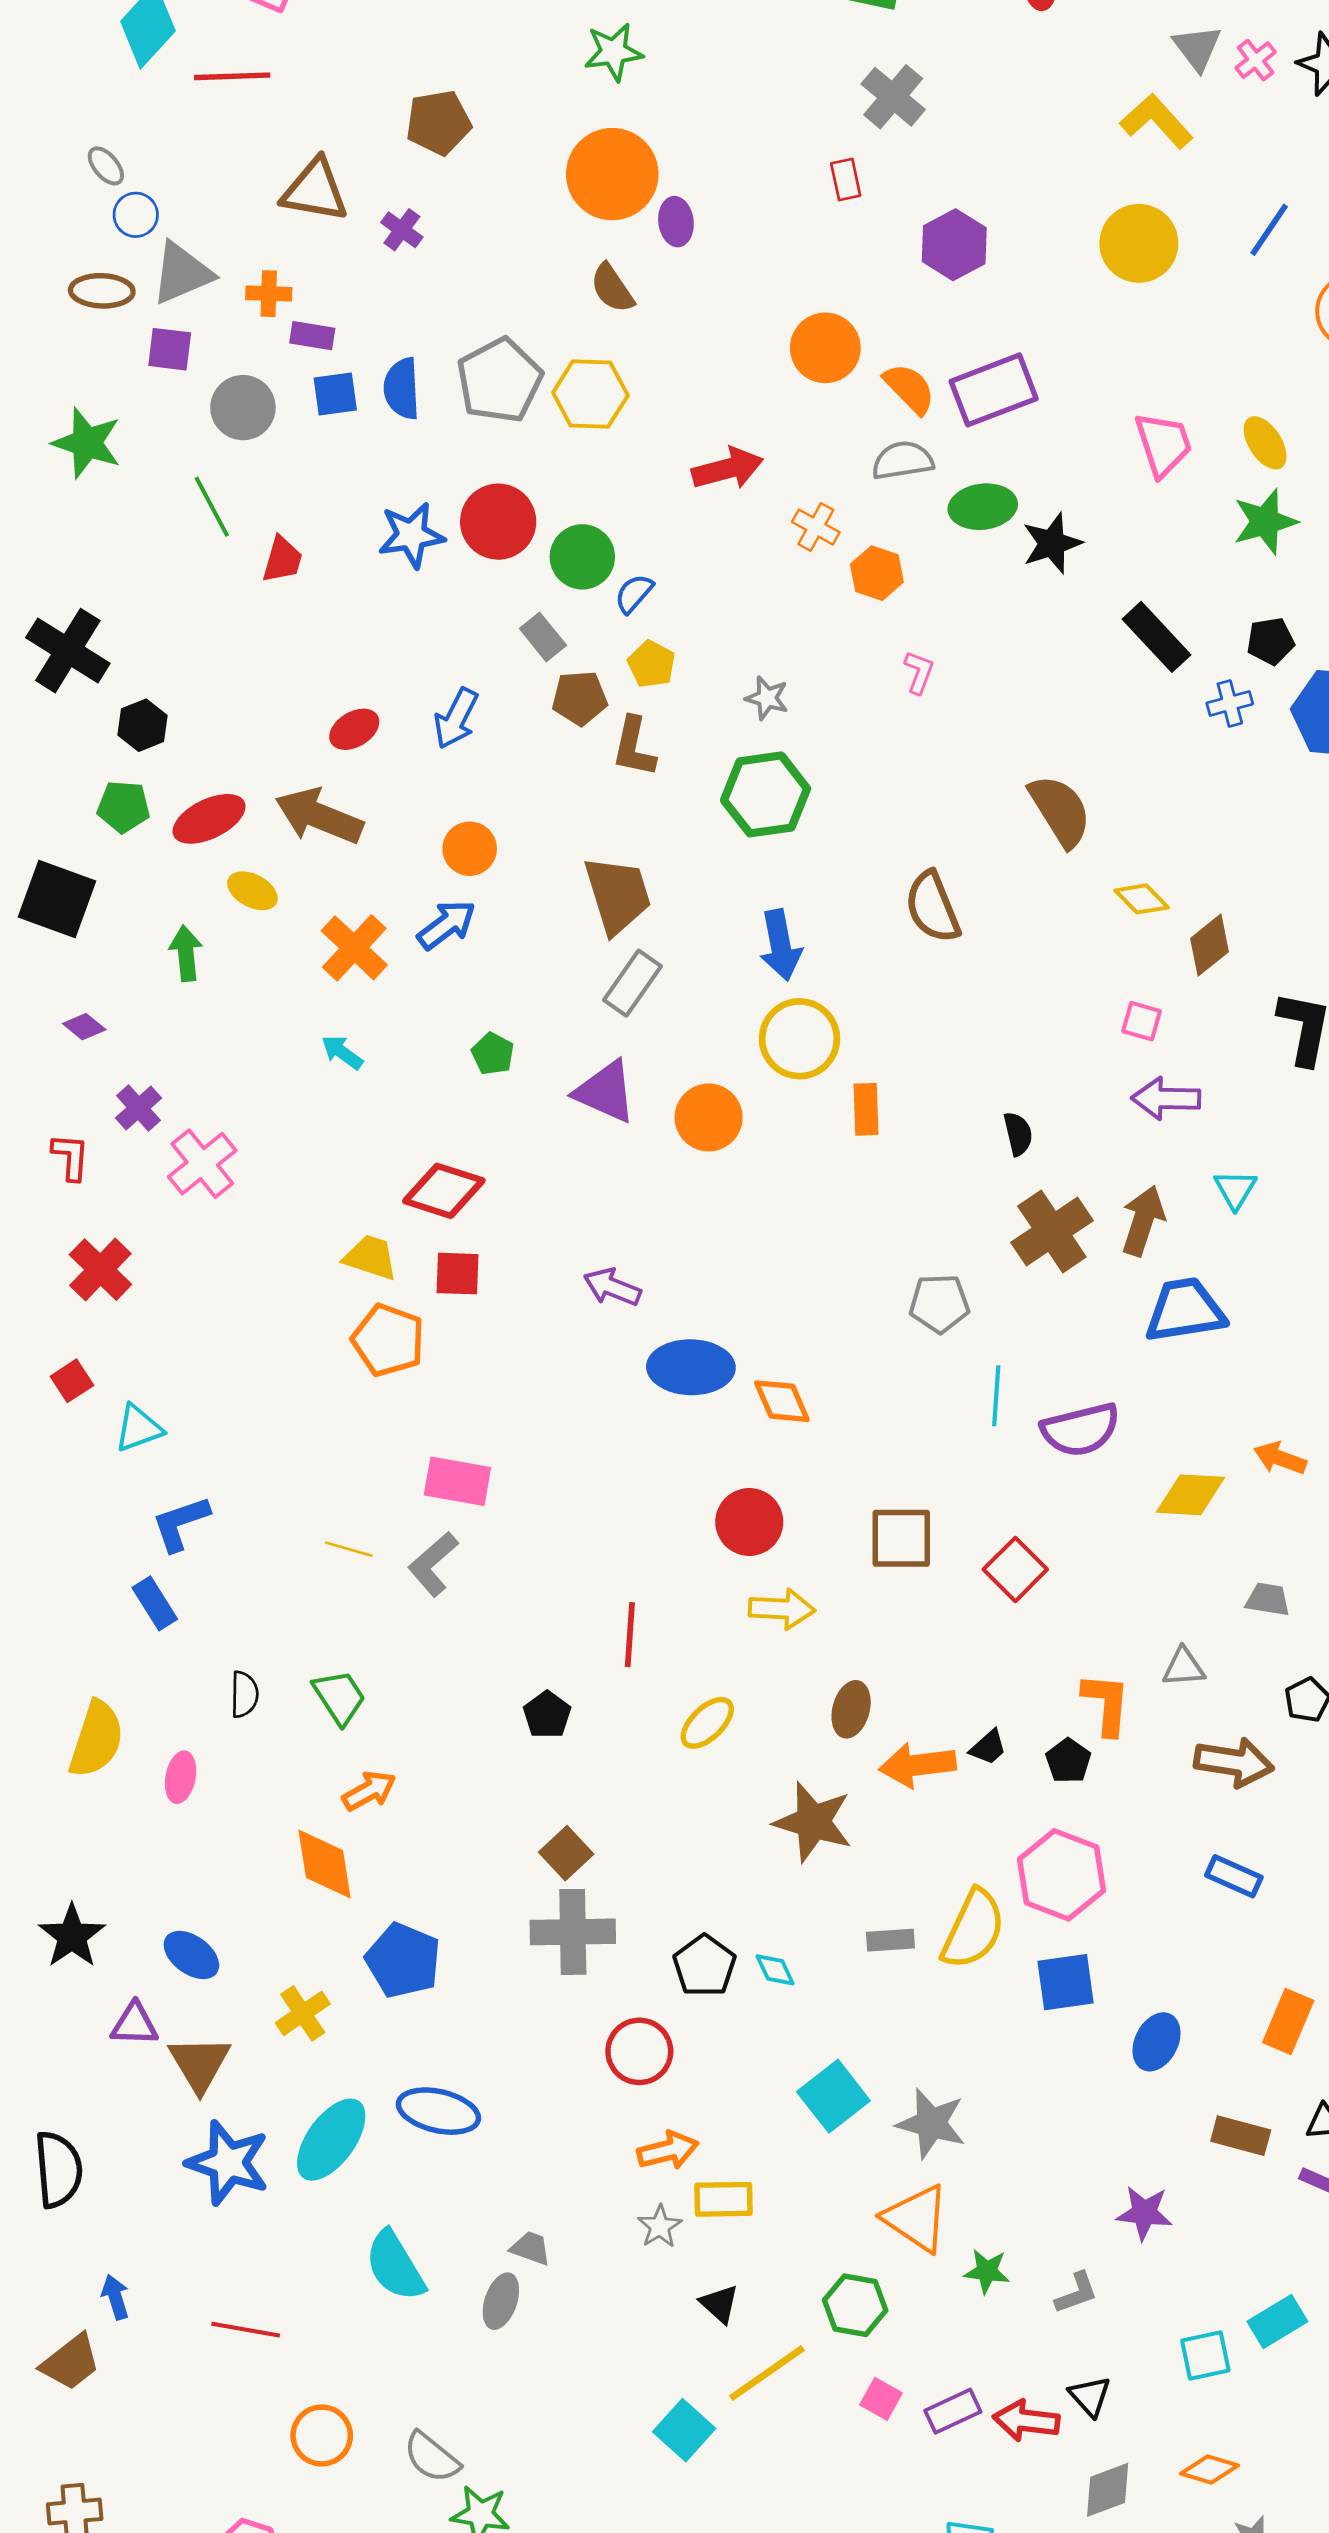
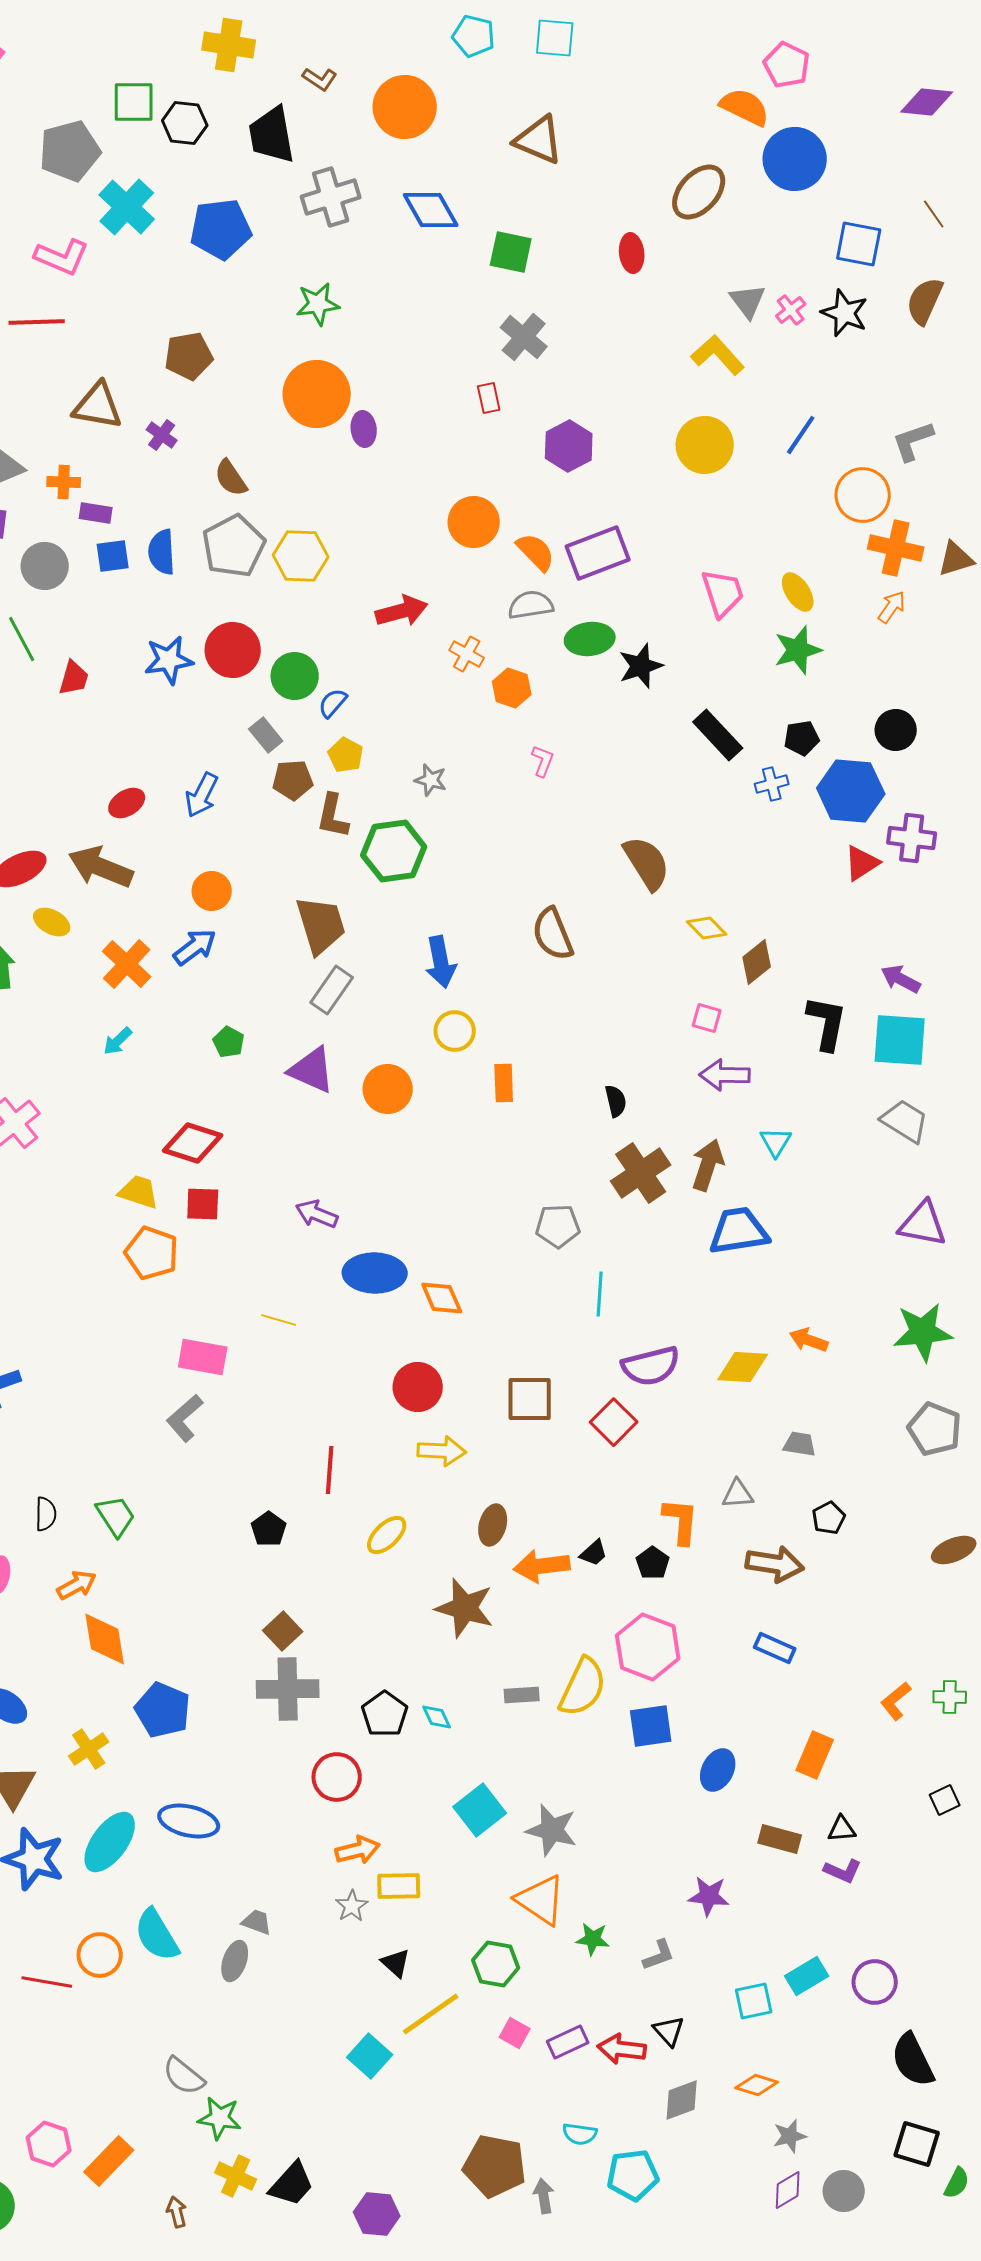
brown semicircle: (612, 288) -> (231, 478), moved
green hexagon: (766, 794) -> (394, 851), moved
yellow circle: (800, 1039) -> (455, 1031), size x0.7
cyan arrow: (342, 1052) -> (118, 1041), turned -80
purple semicircle: (1080, 1430) -> (651, 1366), moved
yellow line: (349, 1549) -> (279, 1320), moved
orange arrow: (369, 1791) -> (77, 1585), moved
orange circle: (322, 2436) -> (100, 1955), moved

